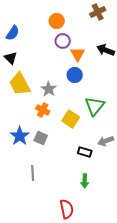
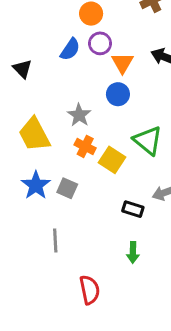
blue semicircle: (13, 33) -> (70, 49), moved
yellow trapezoid: (20, 84) -> (34, 134), moved
green triangle: (95, 106) -> (148, 140), turned -30
orange cross: (43, 110) -> (85, 146), moved
red semicircle: (67, 209) -> (90, 290), moved

